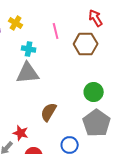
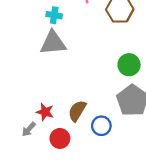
brown semicircle: (49, 112) -> (77, 111), moved

